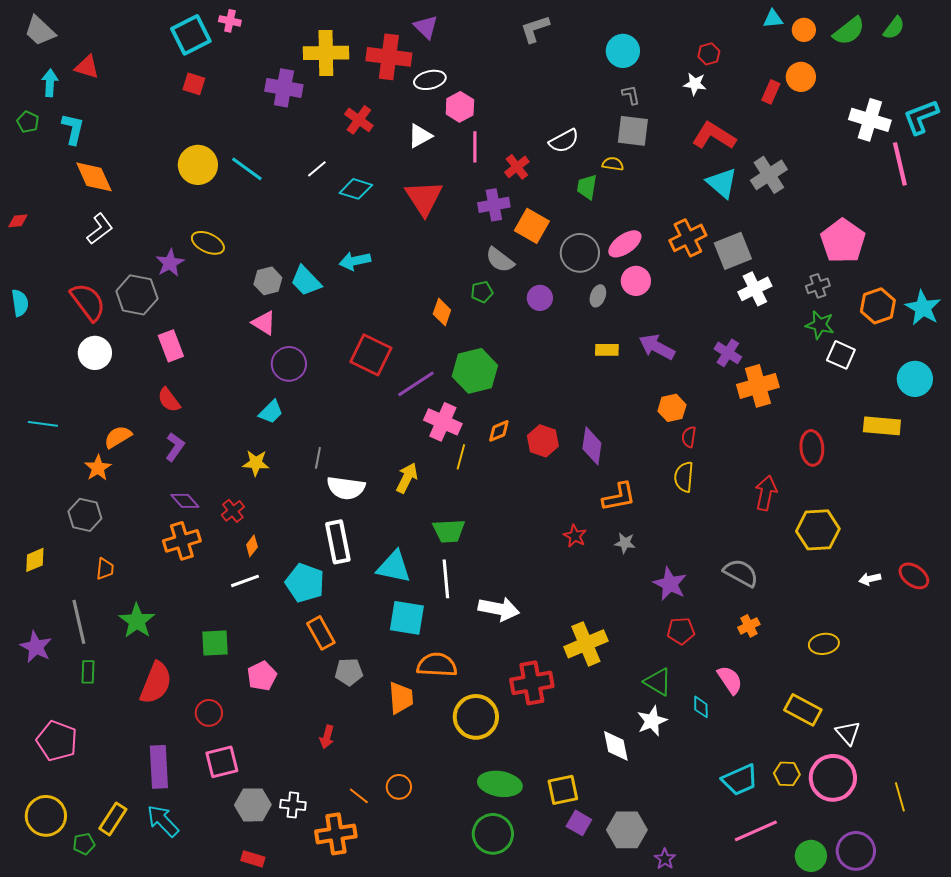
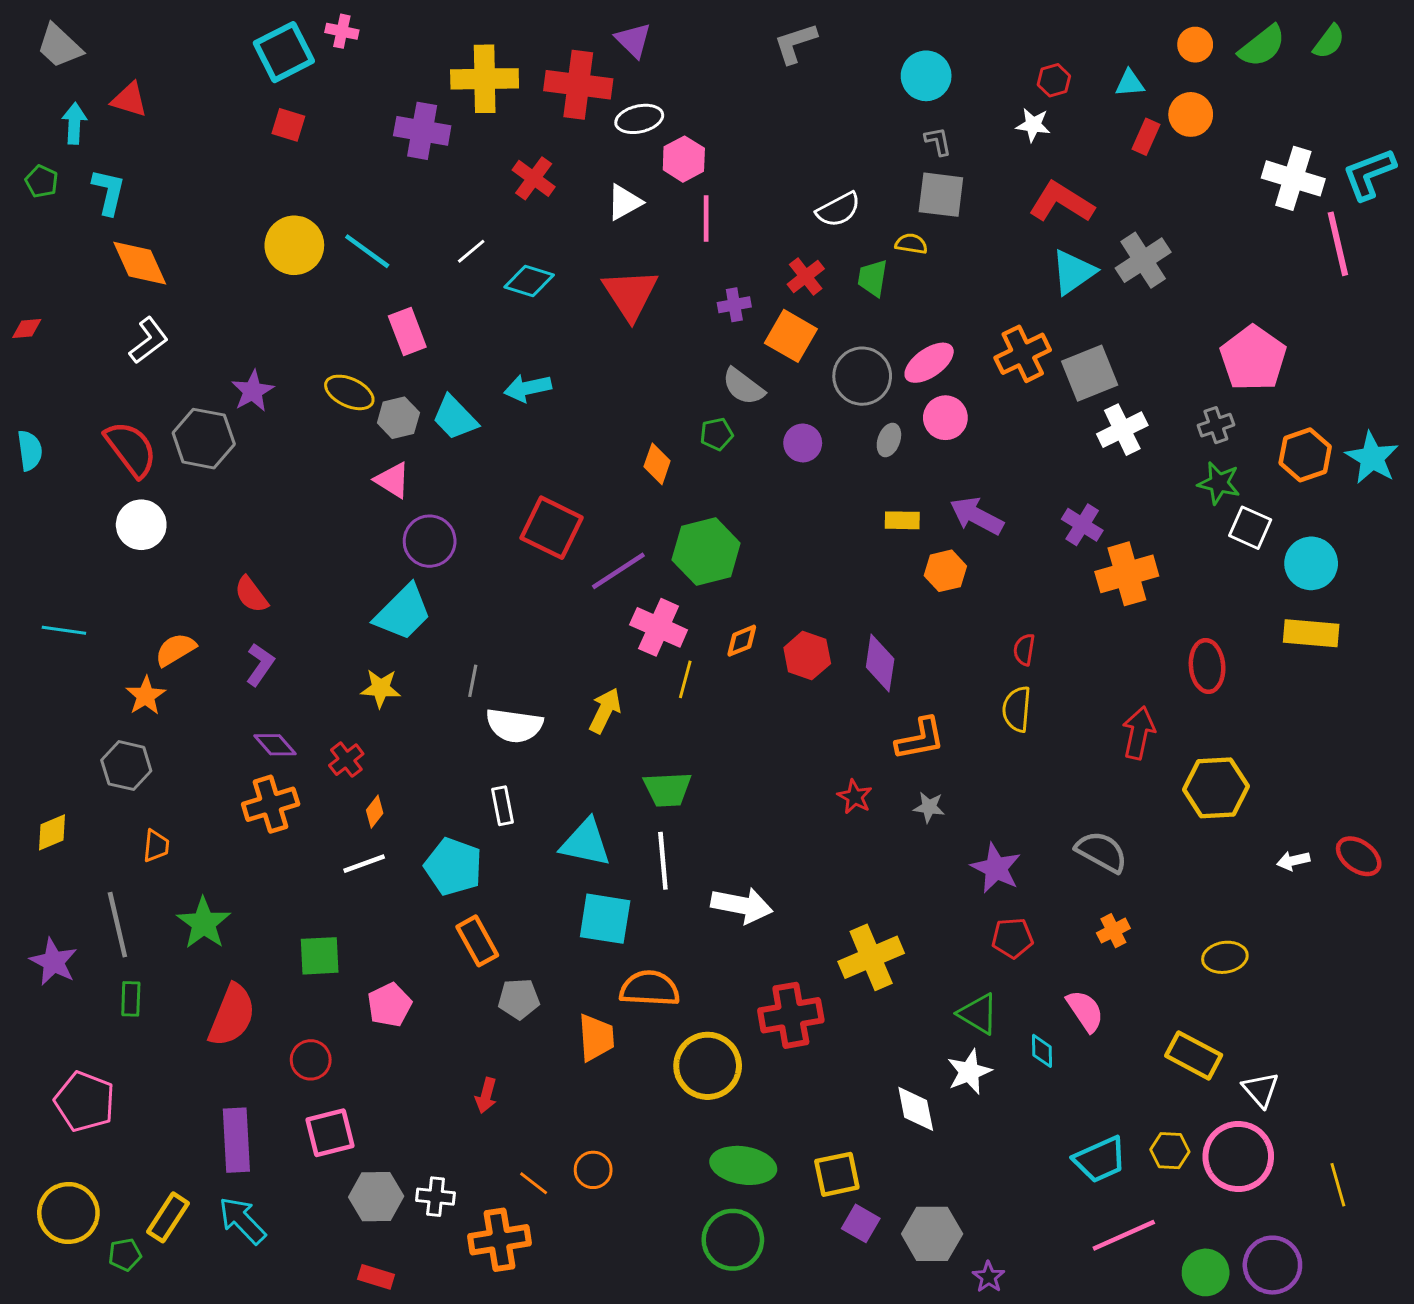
cyan triangle: (773, 19) -> (1130, 83), moved
red cross: (517, 167) -> (806, 276), moved
cyan triangle: (722, 183) -> (1073, 272), turned 44
purple cross: (494, 205) -> (734, 305), size x0.7
yellow ellipse: (208, 243) -> (349, 392), moved
pink rectangle: (171, 346) -> (407, 331), moved
cyan circle: (915, 379) -> (1311, 563), moved
orange hexagon: (672, 408) -> (945, 571), moved
cyan trapezoid: (271, 412) -> (403, 612), size x1.6
white rectangle: (338, 542) -> (502, 806), size x0.6

